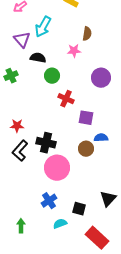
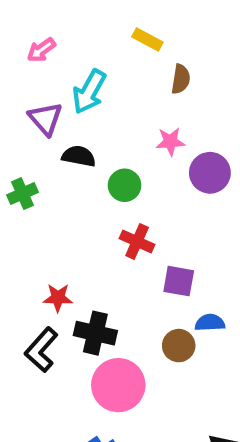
brown semicircle: (87, 34) -> (181, 79), moved
pink star: (74, 51) -> (170, 142), moved
green circle: (52, 76) -> (125, 185), moved
purple circle: (101, 78) -> (210, 173), moved
red star: (17, 126) -> (58, 298), moved

